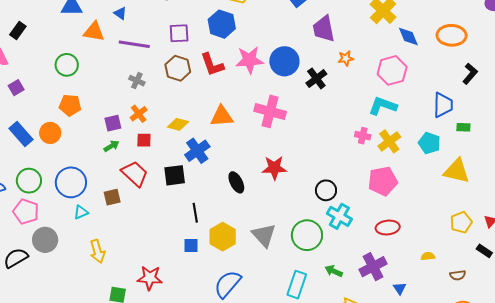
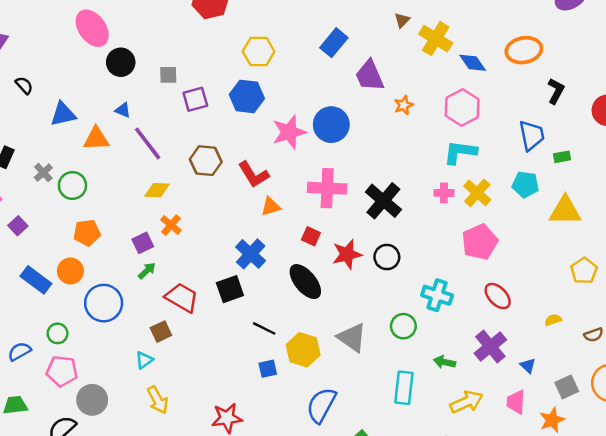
purple square: (179, 33) -> (195, 99), moved
purple line: (134, 44) -> (148, 143), turned 56
red L-shape: (212, 65) -> (254, 174), moved
black cross: (316, 78) -> (383, 201), moved, size x1.4
gray cross: (137, 81) -> (43, 173), moved, turned 35
orange triangle: (222, 116) -> (271, 206), size x0.7
yellow diamond: (178, 124) -> (157, 190), moved
red square: (144, 140) -> (311, 236), moved, turned 35
green circle: (29, 181) -> (58, 333), size x0.7
blue circle: (71, 182) -> (104, 303), moved
black ellipse: (236, 182) -> (305, 282), size x1.4
black circle: (326, 190) -> (387, 257), moved
cyan triangle: (81, 212) -> (144, 360), moved
black line: (195, 213) -> (264, 328), turned -42
red ellipse: (388, 228) -> (498, 296), turned 65
green circle: (307, 235) -> (403, 326), size x0.7

